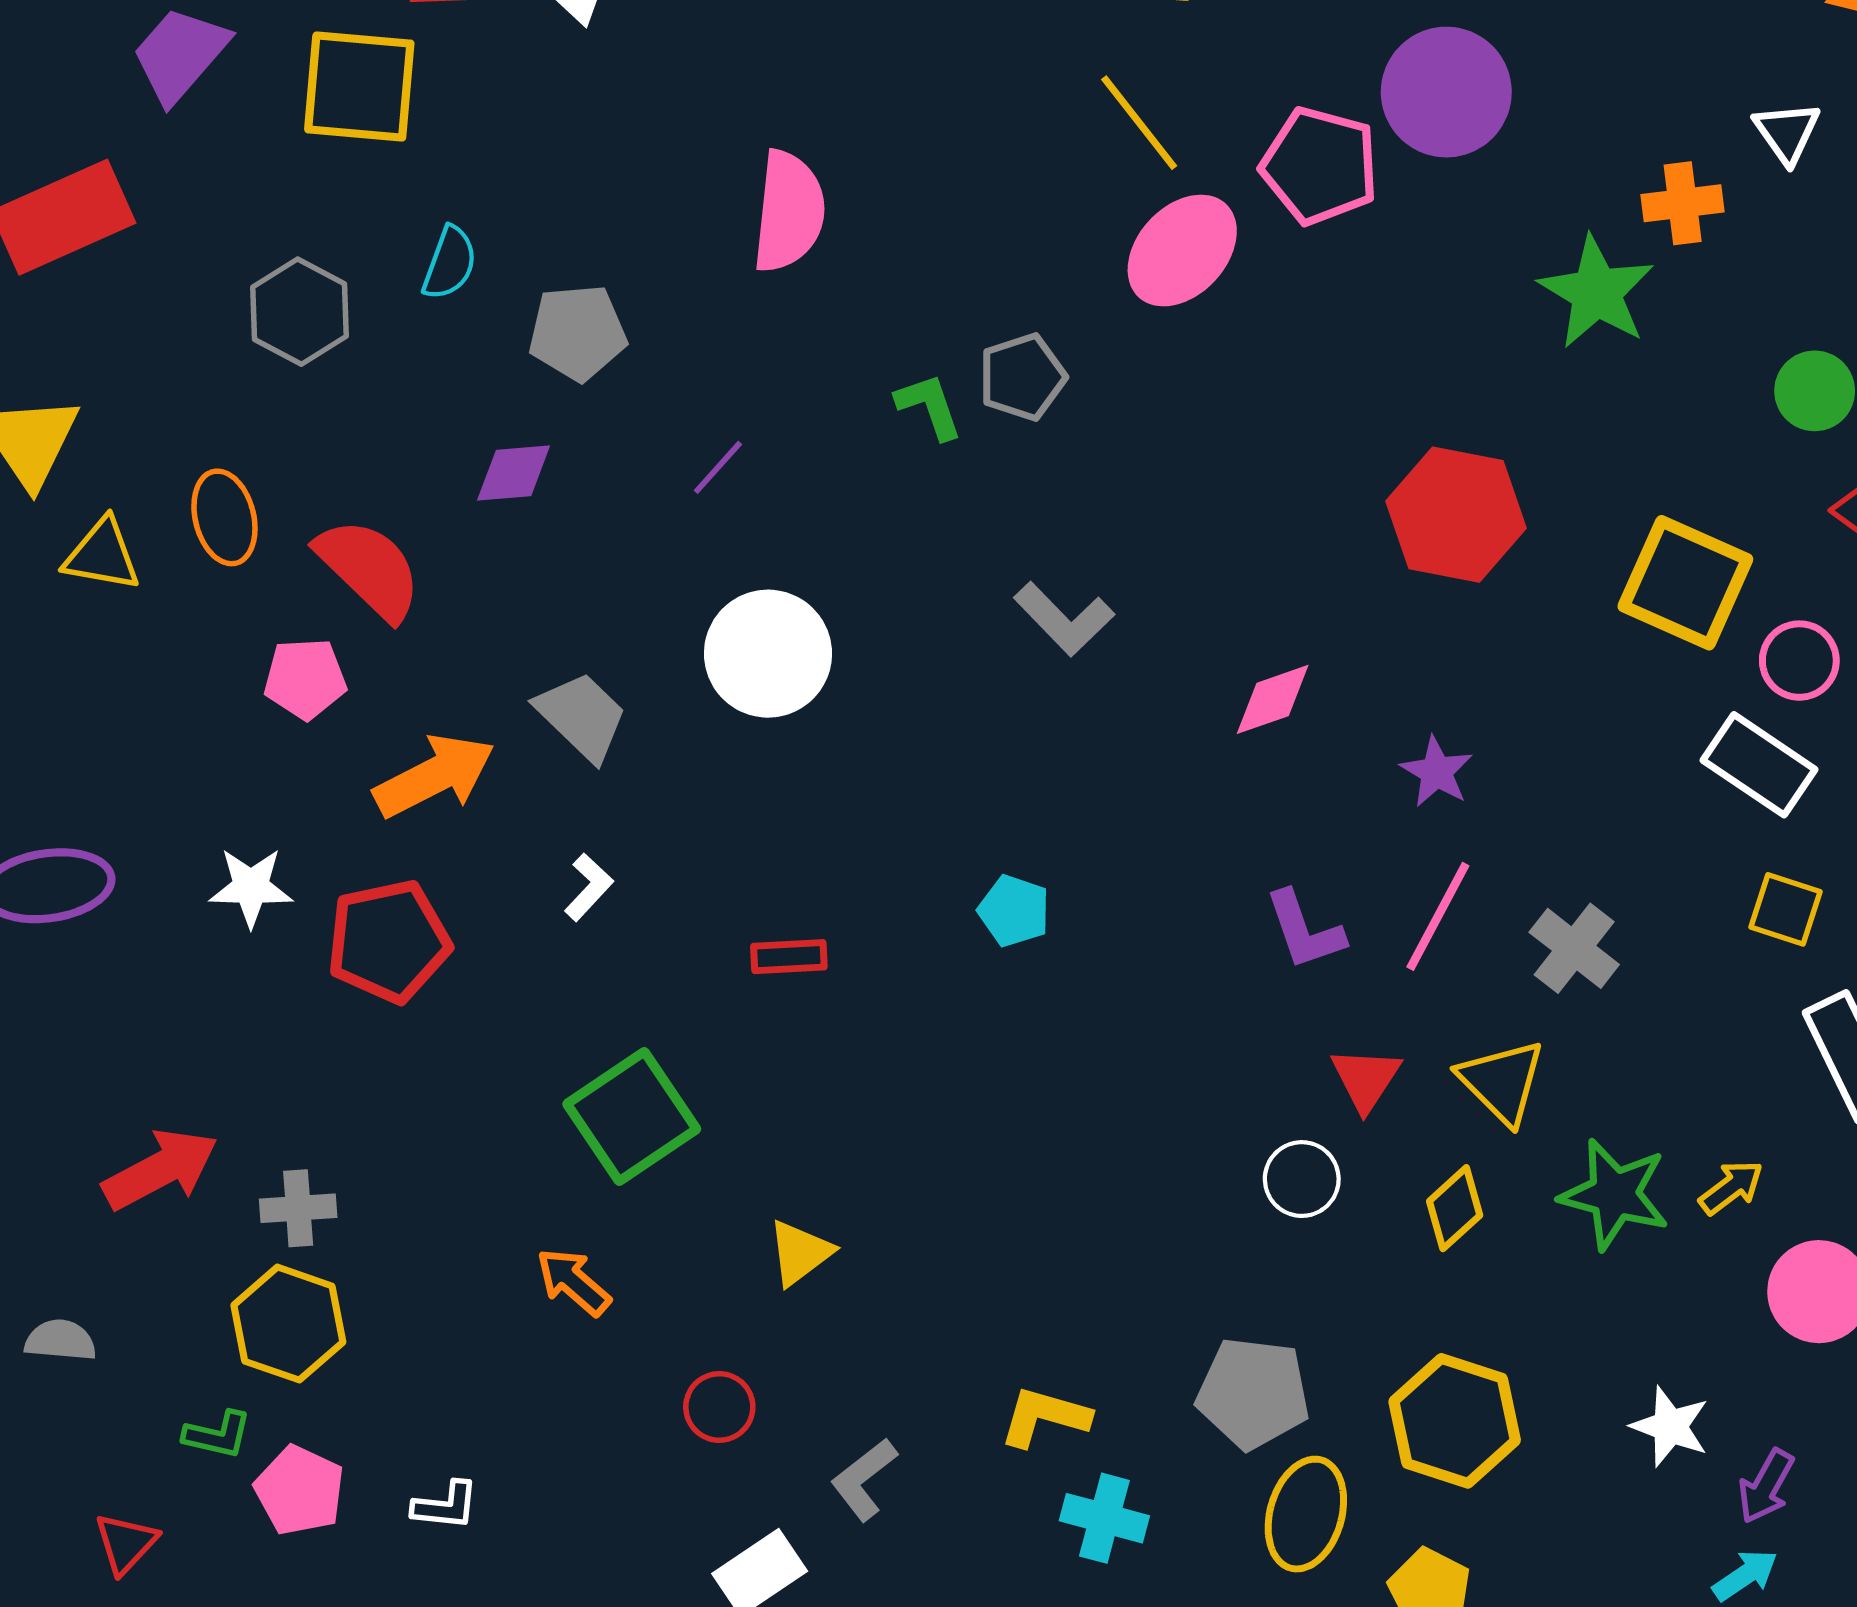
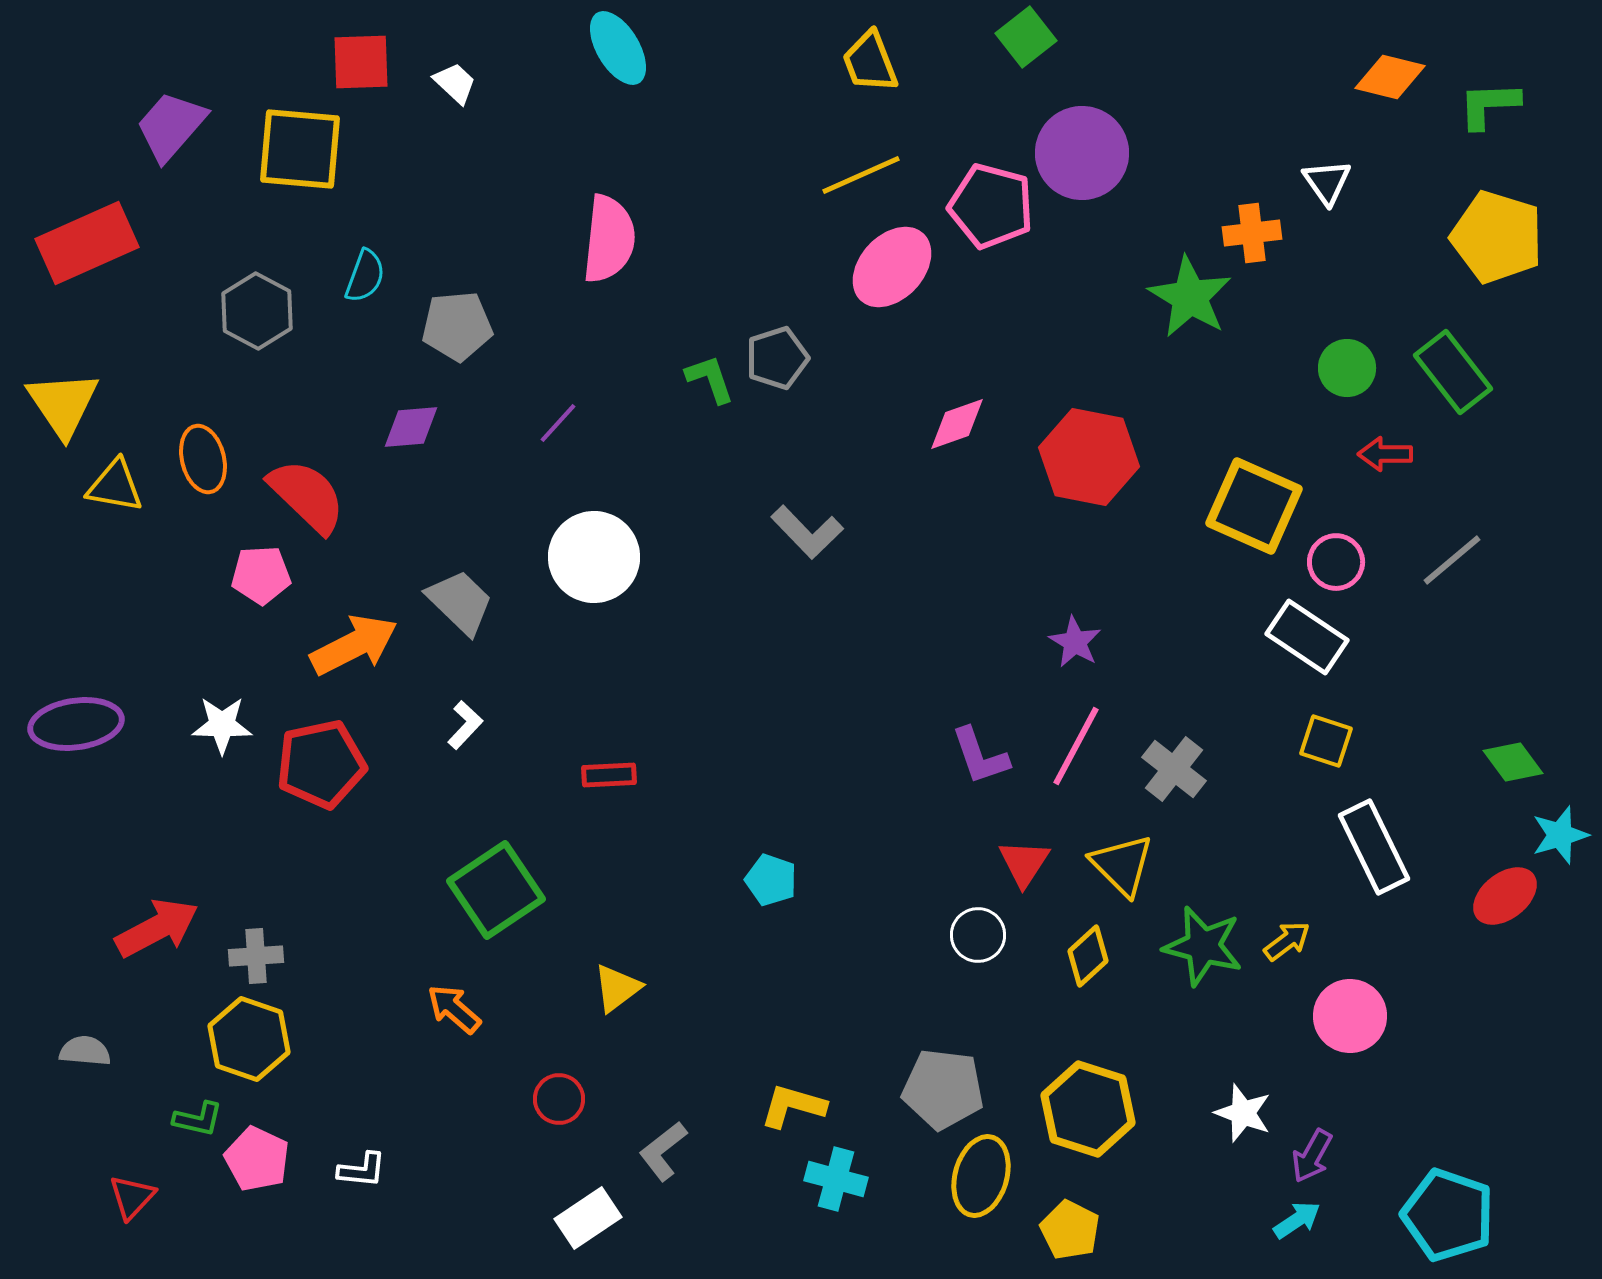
yellow line: (1139, 123) -> (861, 175), turned -76
pink diamond: (1273, 699) -> (957, 424), moved
cyan pentagon: (1014, 911) -> (771, 880), moved

